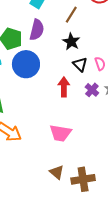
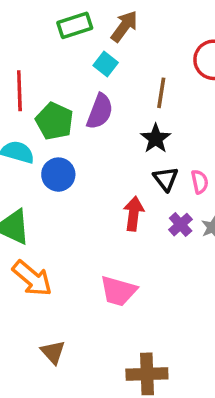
brown line: (71, 15) -> (161, 93), turned -30
blue circle: (26, 64) -> (58, 175), moved, size x0.7
brown triangle: (57, 172) -> (53, 352), moved

